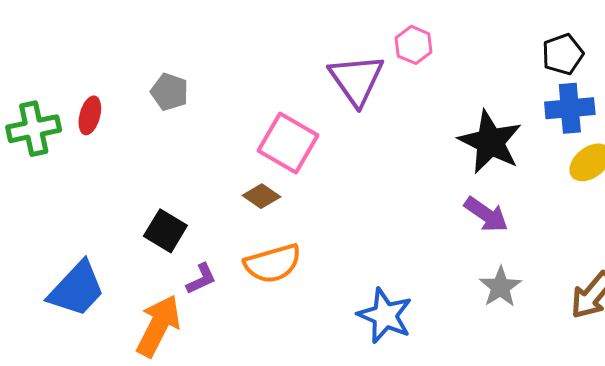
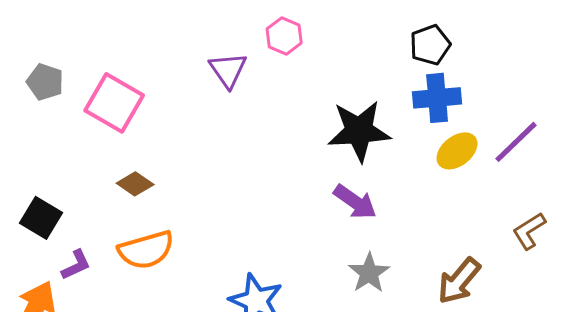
purple triangle: (356, 80) -> (228, 70), size x0.7
black star: (490, 142) -> (359, 131), turned -30
pink square: (288, 143) -> (114, 103), moved

